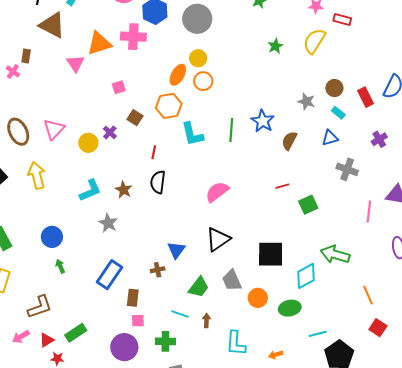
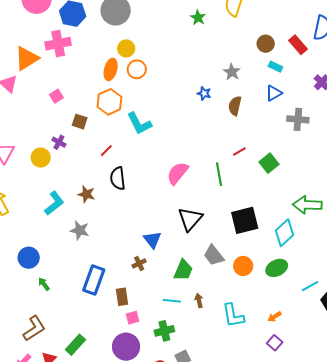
gray star: (306, 102) -> (232, 72), moved, turned 30
blue star: (263, 121) -> (204, 93), size x0.6
green line: (231, 130) -> (219, 174), moved
red line: (154, 152) -> (106, 151), turned 48

